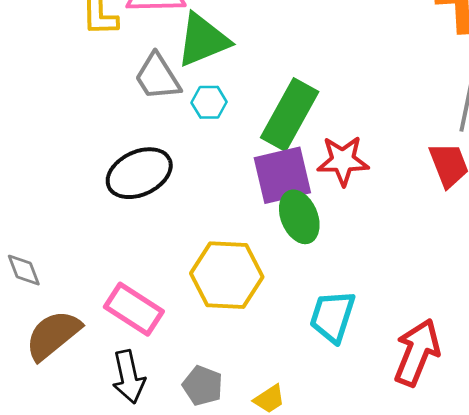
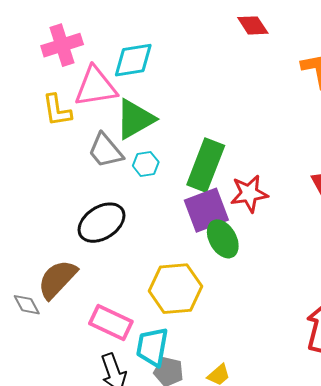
cyan trapezoid: (332, 316) -> (152, 347), moved
brown semicircle: (53, 335) -> (57, 279), moved

